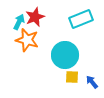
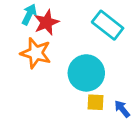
cyan rectangle: (81, 19) -> (108, 25), turned 60
cyan arrow: (19, 22) -> (29, 14), moved

